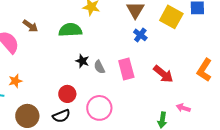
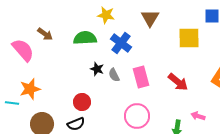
yellow square: (171, 17) -> (189, 38), moved, turned -30
blue cross: (140, 35) -> (121, 43), moved, size x1.5
orange star: (15, 81) -> (30, 89), size x1.5
pink circle: (99, 108) -> (137, 116), moved

